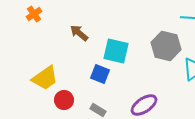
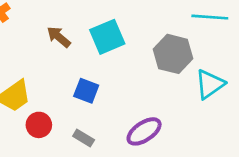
cyan square: (116, 51) -> (107, 37), moved, turned -36

